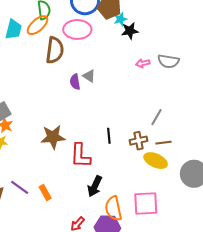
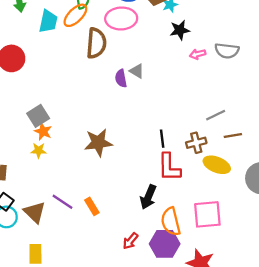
black star: (130, 31) -> (180, 30), moved
gray line: (156, 117) -> (216, 115), turned 36
brown line: (164, 143) -> (233, 136), moved
red L-shape: (80, 156) -> (169, 167), moved

